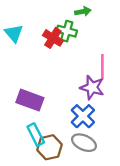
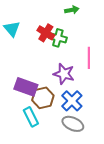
green cross: (67, 31) -> (58, 38), moved
purple star: (92, 87) -> (64, 74), moved
brown hexagon: (49, 147) -> (43, 98), moved

